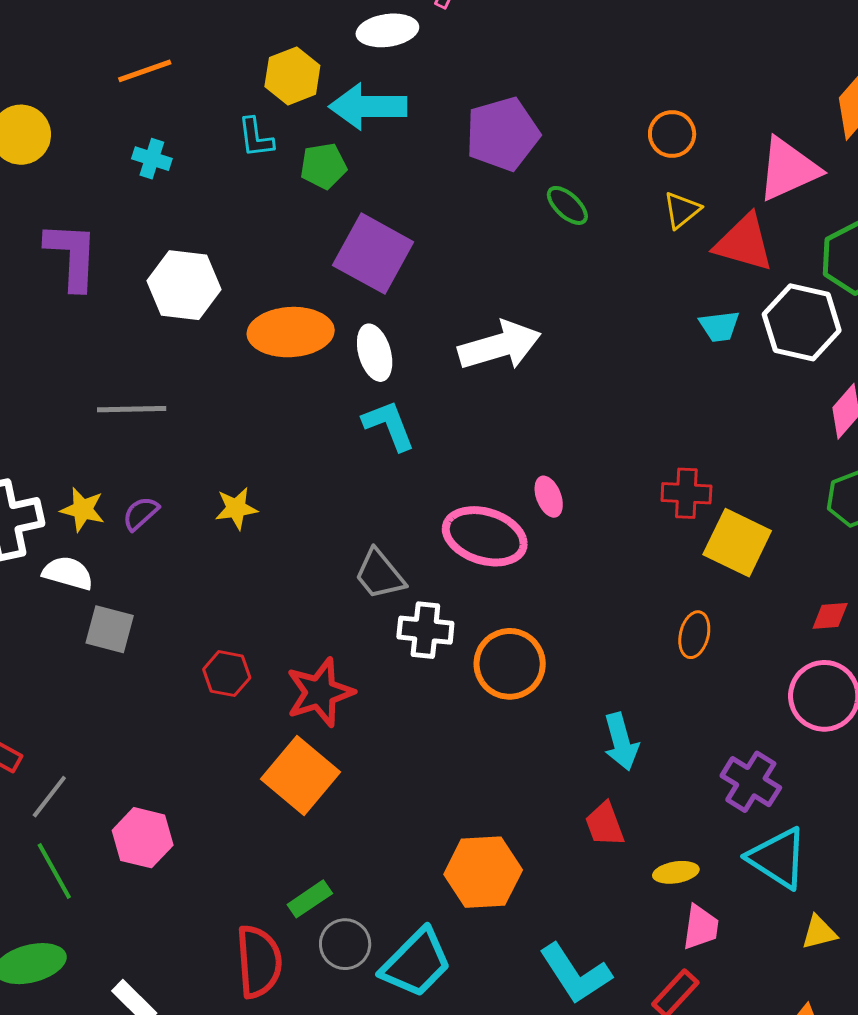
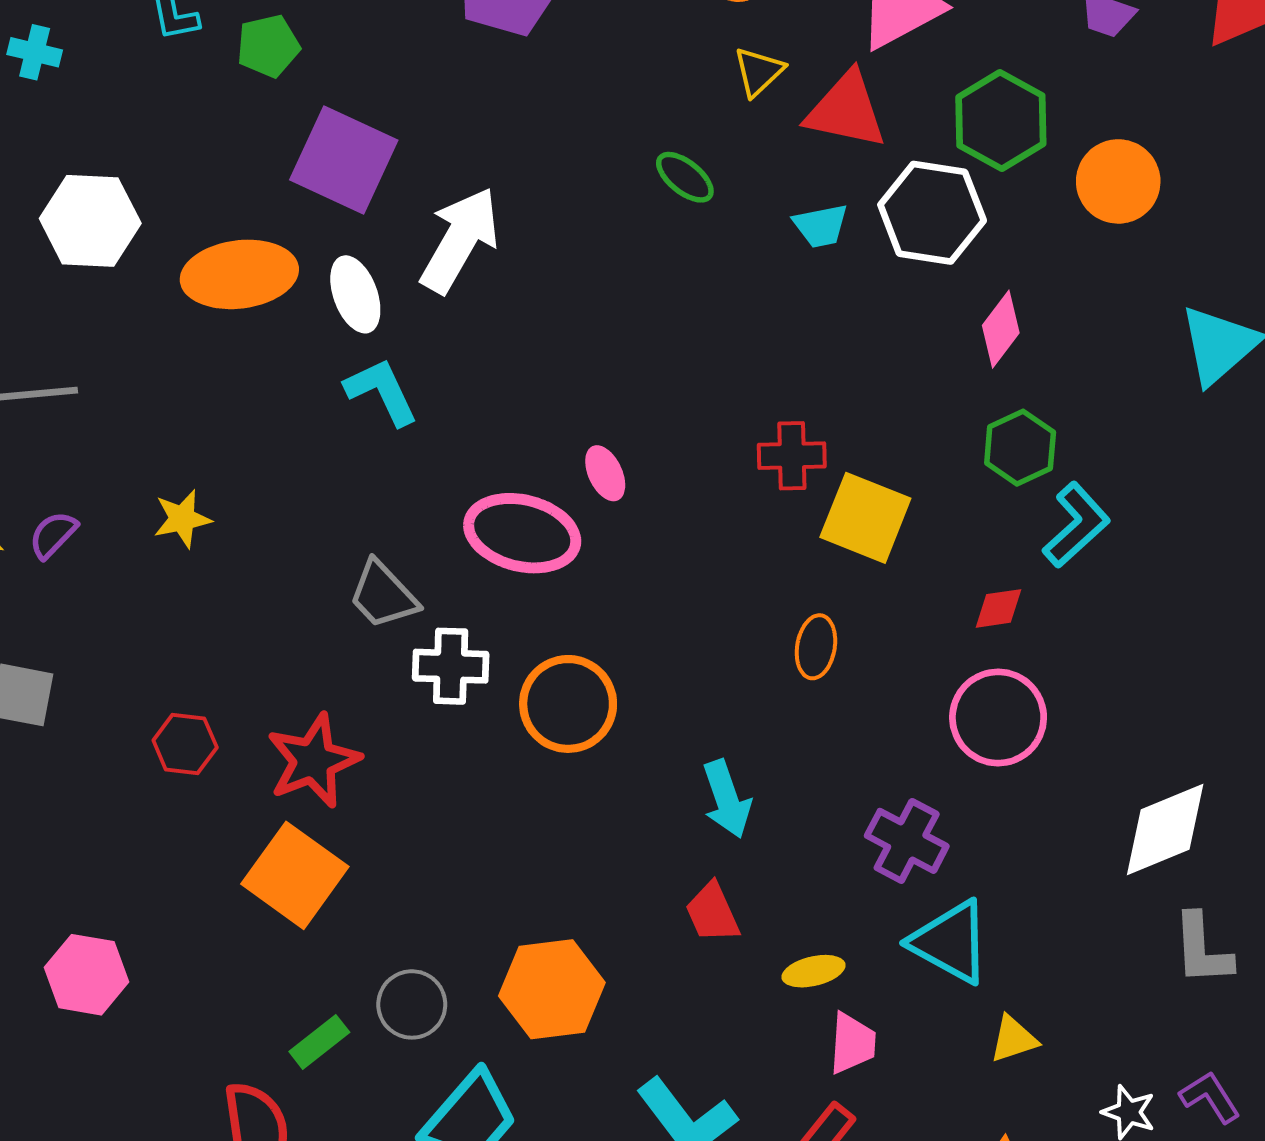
green ellipse: (567, 205) -> (685, 177), moved
white arrow: (500, 346) -> (460, 240), moved, turned -40
gray circle: (345, 944) -> (412, 1004), moved

